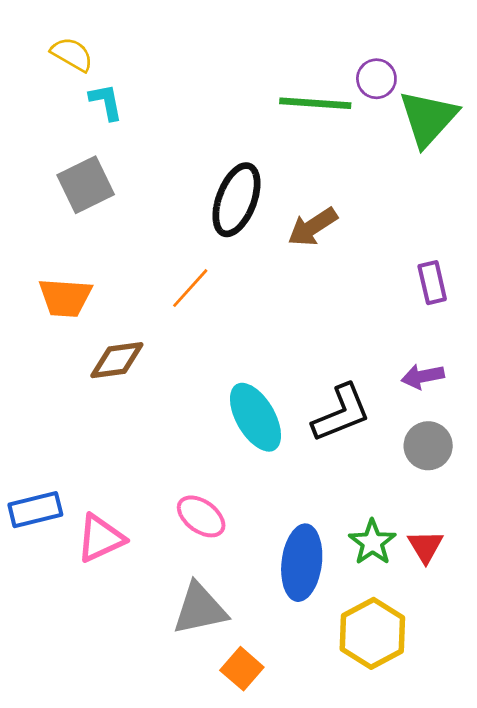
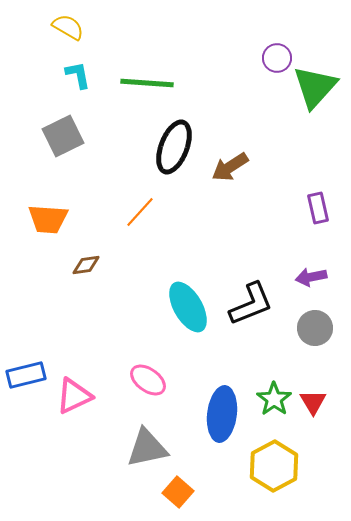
yellow semicircle: (72, 54) -> (68, 27), moved
green line: (315, 103) -> (147, 83), moved
brown diamond: (117, 360) -> (86, 265), size x0.7

